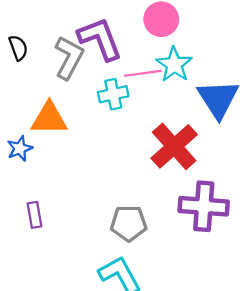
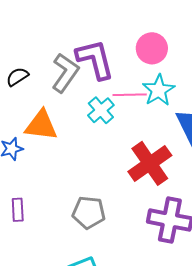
black semicircle: (18, 48) -> (17, 77), moved, turned -110
cyan cross: (113, 94) -> (101, 110), turned -36
gray pentagon: (129, 223) -> (89, 212), moved

